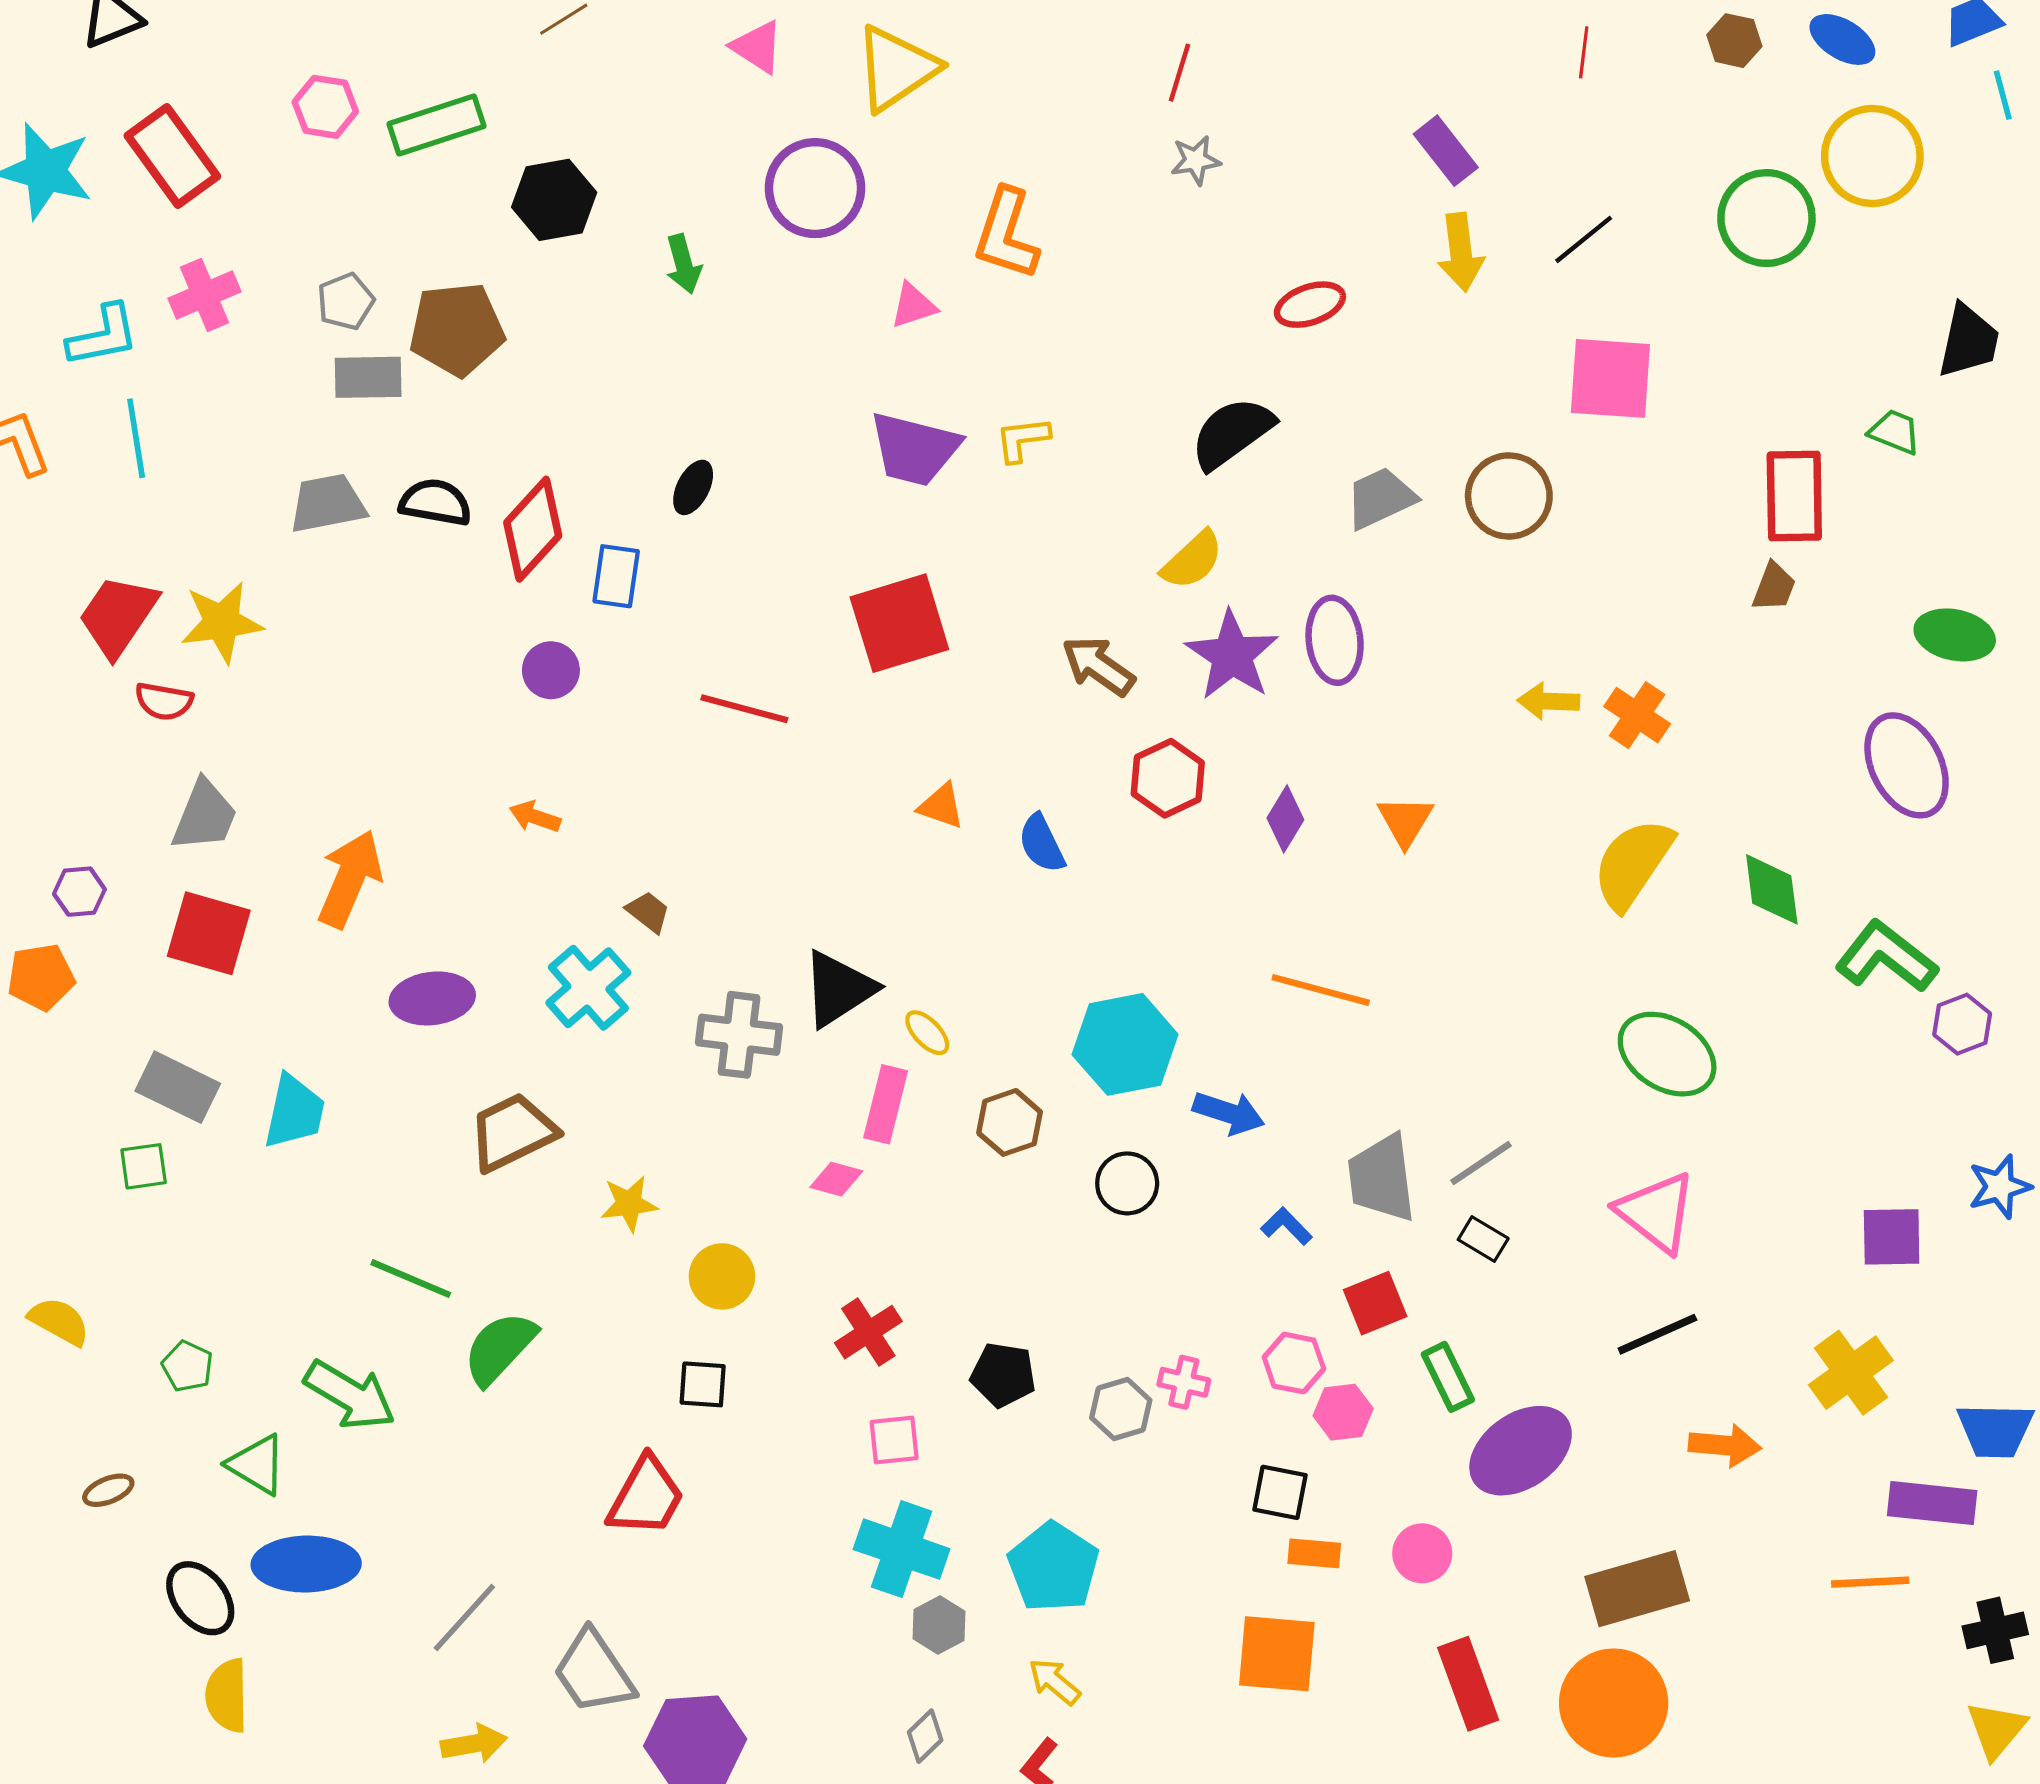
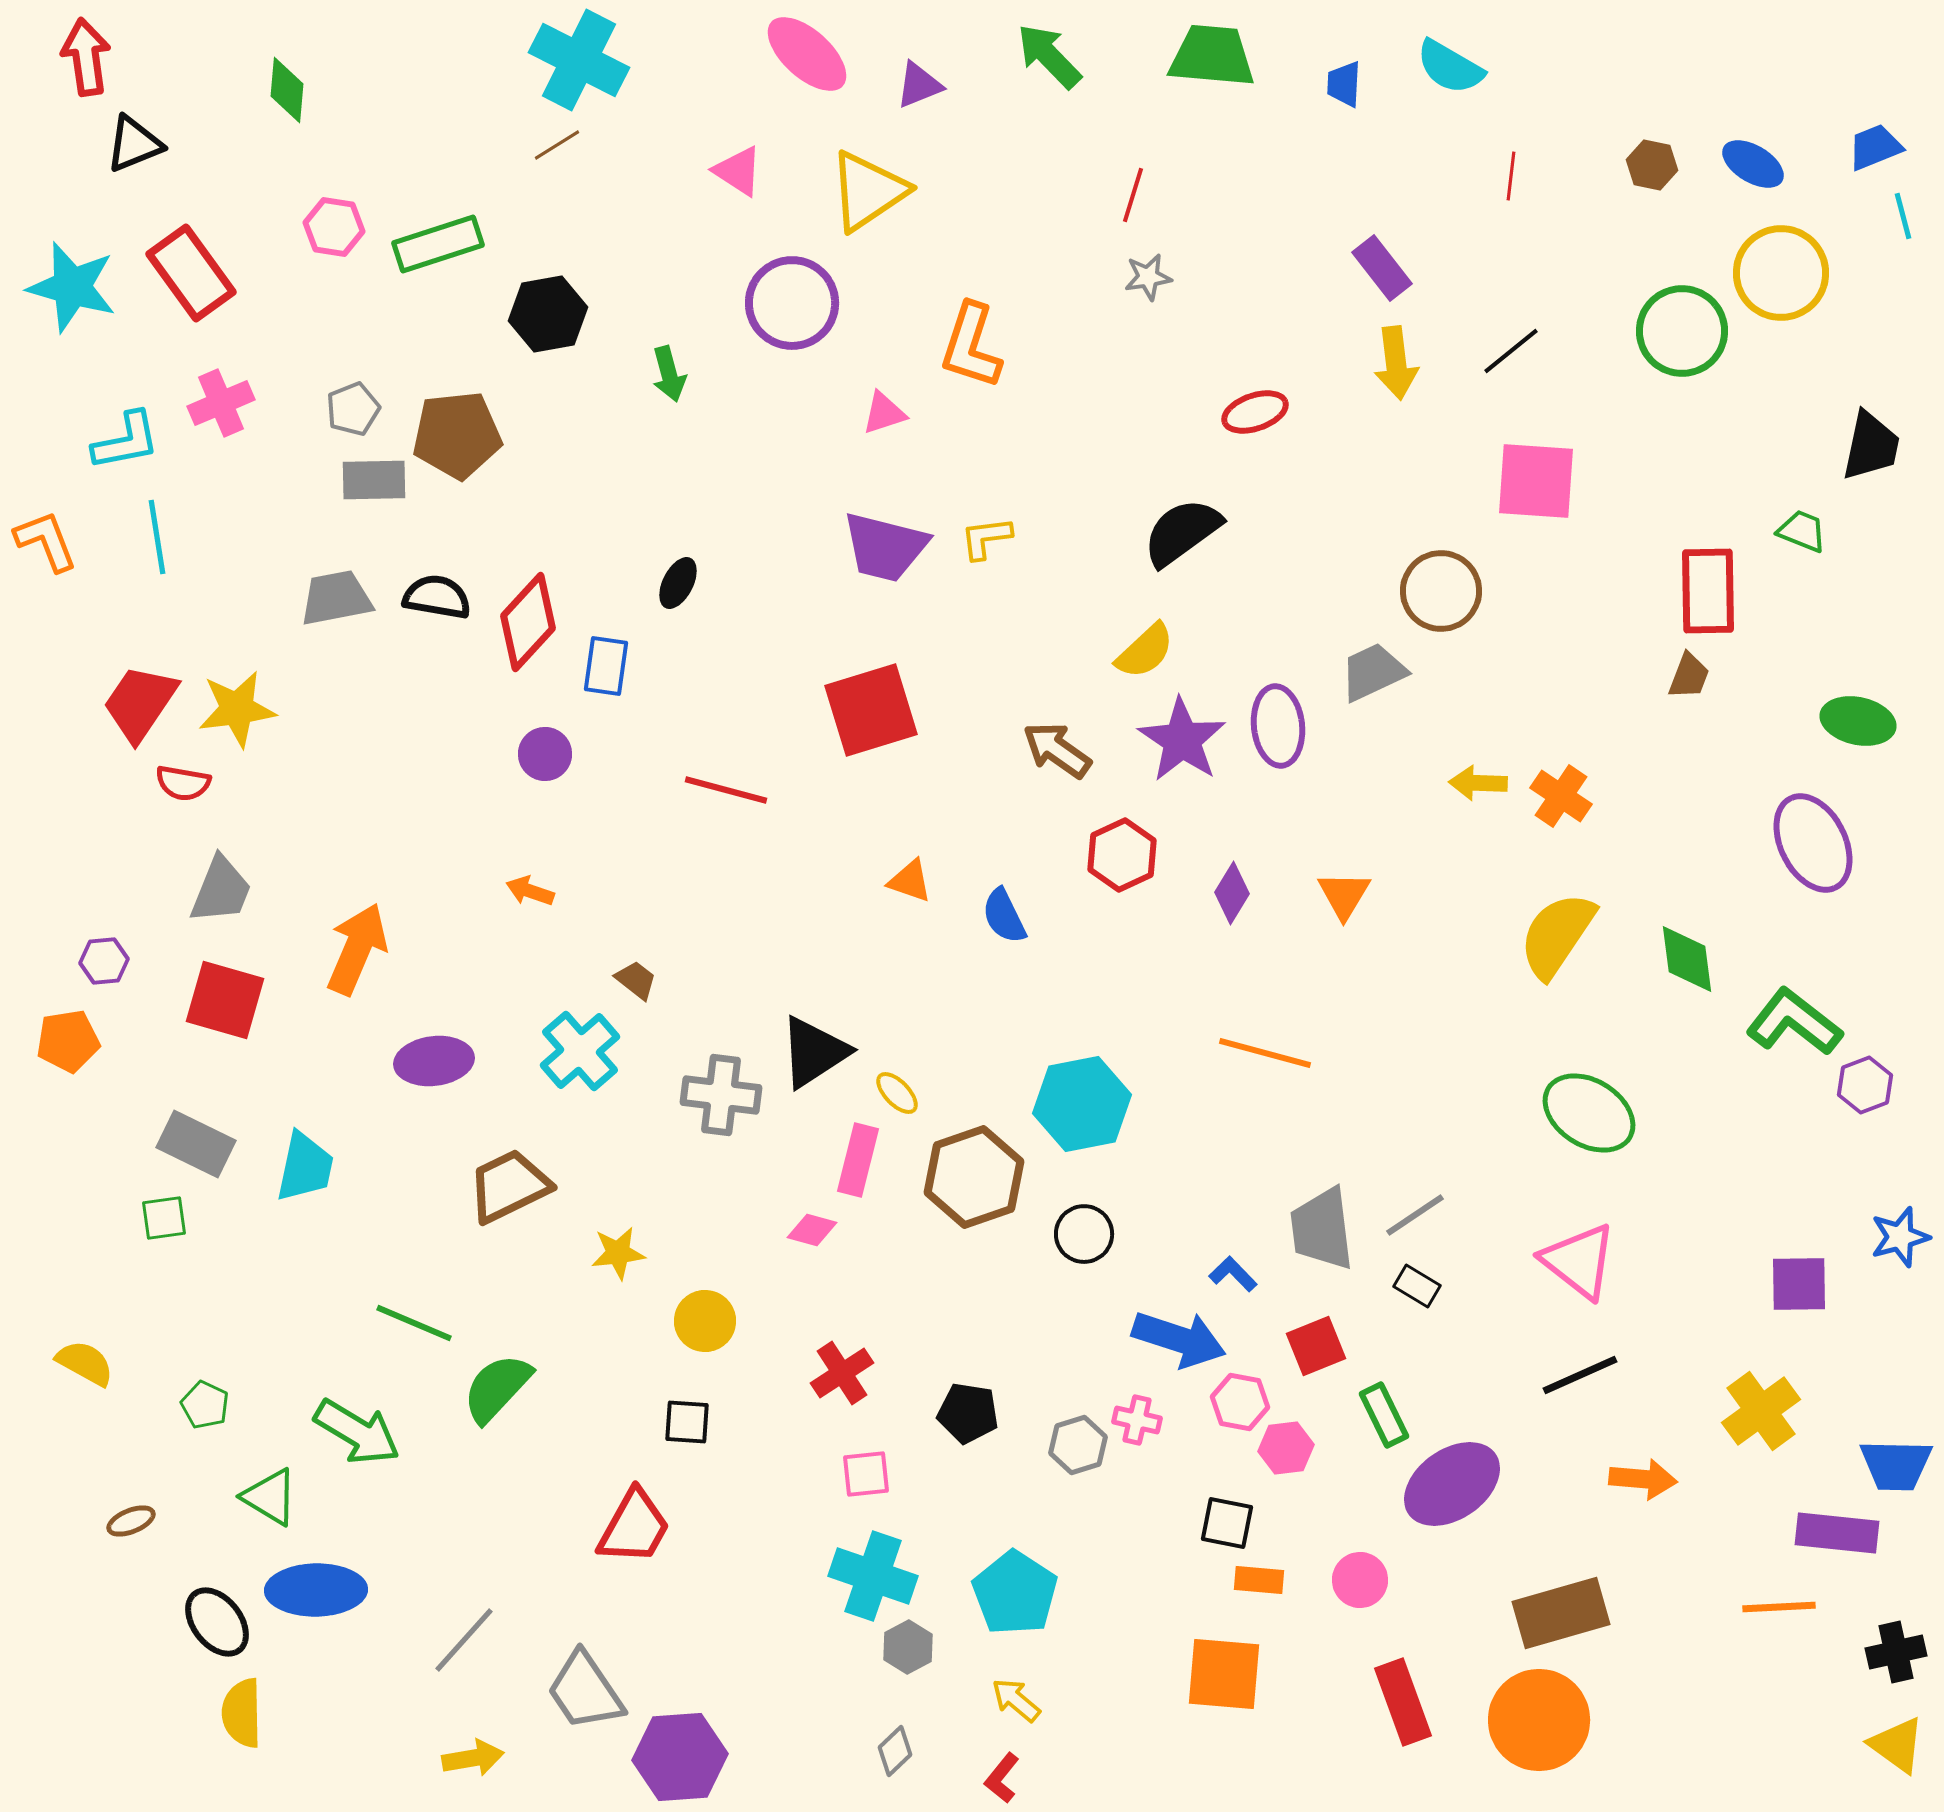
gray trapezoid: (1381, 498) -> (1373, 672), moved
blue arrow: (1229, 1113) -> (1179, 1339), moved, size x1.4
brown hexagon: (1010, 1122) -> (974, 1177), size x1.6
yellow triangle: (1996, 1730) -> (1897, 1745), turned -34

